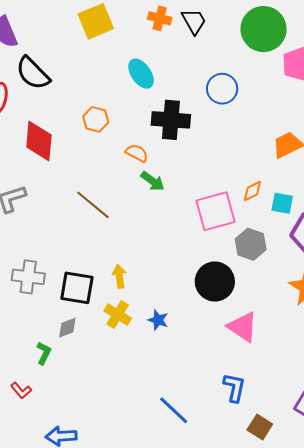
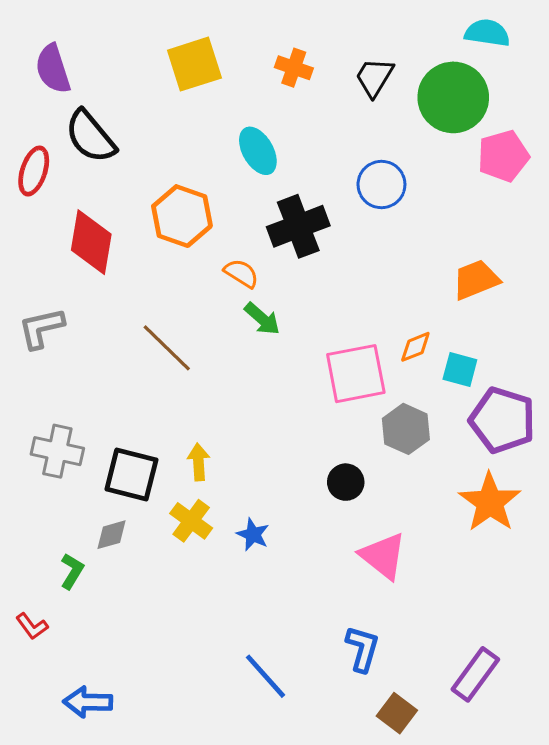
black trapezoid: (194, 21) -> (374, 77), moved, turned -124
orange hexagon: (96, 119) -> (182, 216), size x1.5
black cross: (171, 120) -> (298, 226), turned -30
black circle: (215, 281) -> (346, 482), size x0.6

